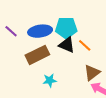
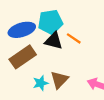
brown triangle: (92, 73) -> (59, 80), moved

